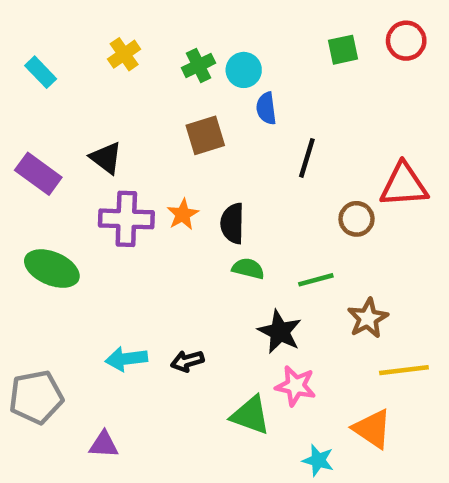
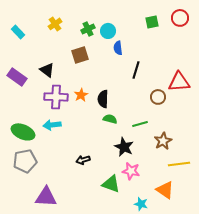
brown square: (205, 135) -> (80, 55), moved
green ellipse: (52, 269) -> (23, 132), moved
cyan arrow: (126, 359) -> (52, 125), moved
gray pentagon: (36, 397) -> (25, 161), moved
purple triangle: (104, 445) -> (46, 197), size x1.6

